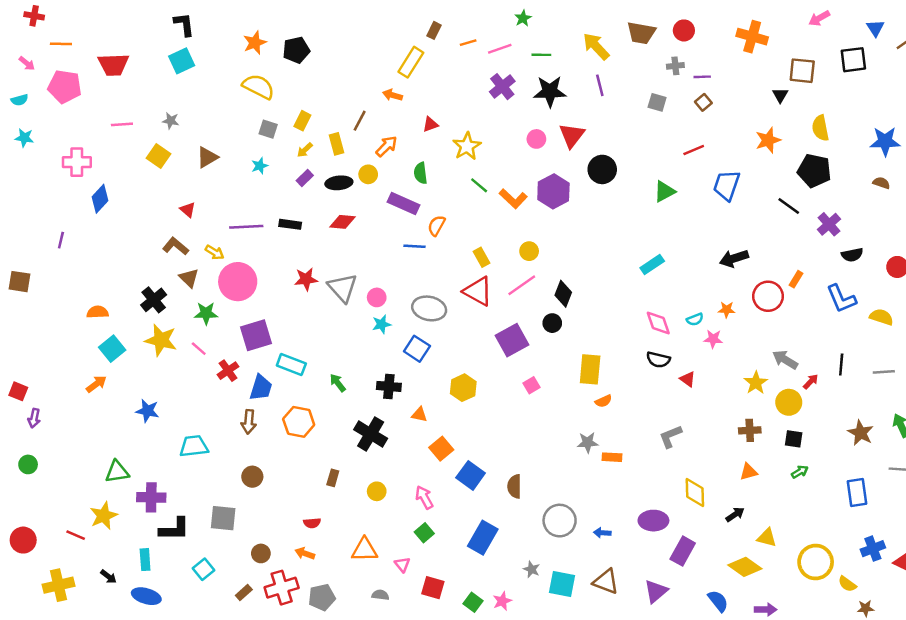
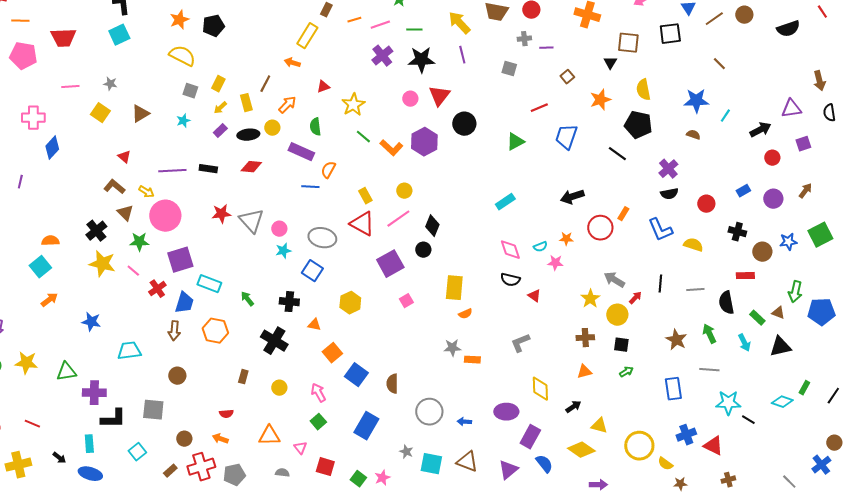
brown square: (703, 102) -> (567, 77), moved
purple cross: (829, 224) -> (668, 169), moved
cyan square: (112, 349) -> (40, 267), moved
yellow star: (104, 516) -> (26, 363), moved, turned 30
blue semicircle: (718, 601) -> (544, 464), moved

